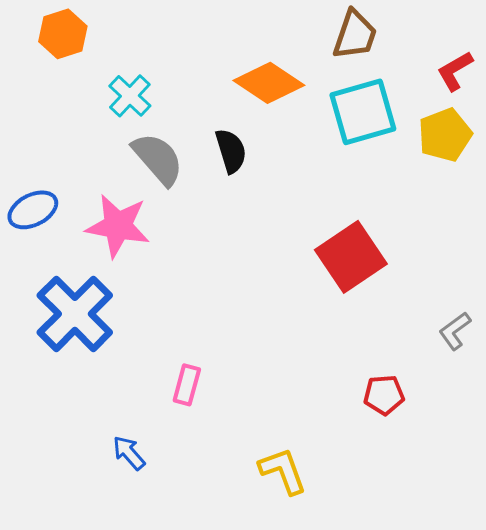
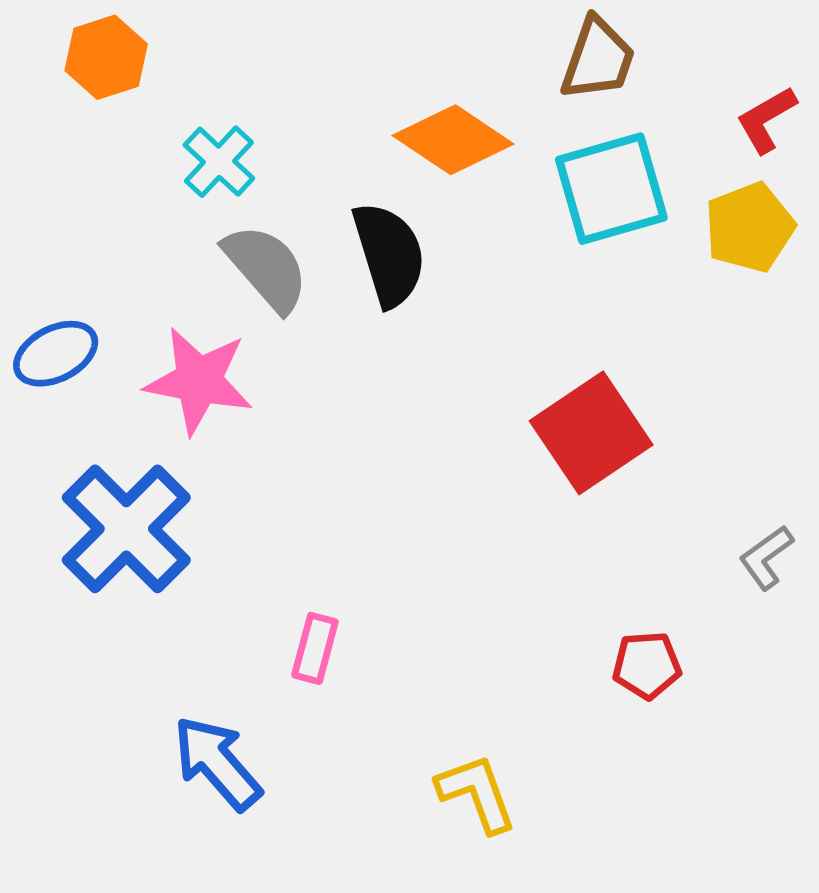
black semicircle: (231, 151) -> (389, 254), size x1.4
blue arrow: (129, 453) -> (217, 763), size x1.6

